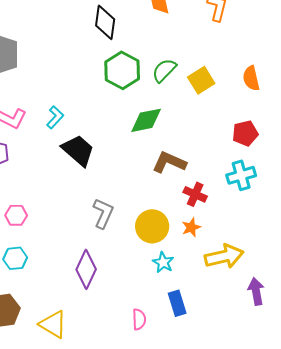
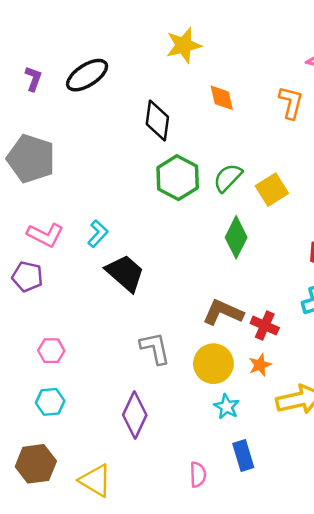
green diamond: (146, 120) -> (236, 237), moved, turned -52
brown L-shape: (169, 162) -> (223, 312), moved
gray L-shape: (103, 213) -> (155, 348), turned -36

